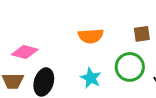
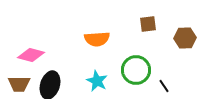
brown square: (142, 34) -> (148, 24), moved

